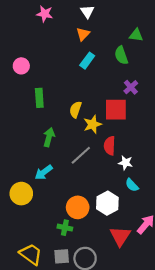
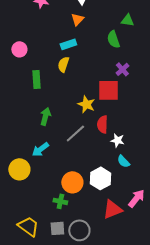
cyan rectangle: (87, 61) -> (68, 44), moved, turned 35
yellow semicircle: (76, 110) -> (63, 64), moved
yellow star: (93, 124) -> (86, 104), turned -30
red triangle: (120, 236) -> (112, 209), turned 35

